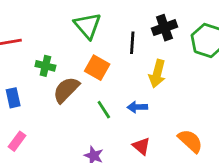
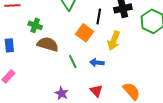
orange square: (97, 68) -> (85, 33), moved
brown semicircle: (66, 90) -> (48, 44), turned 55

